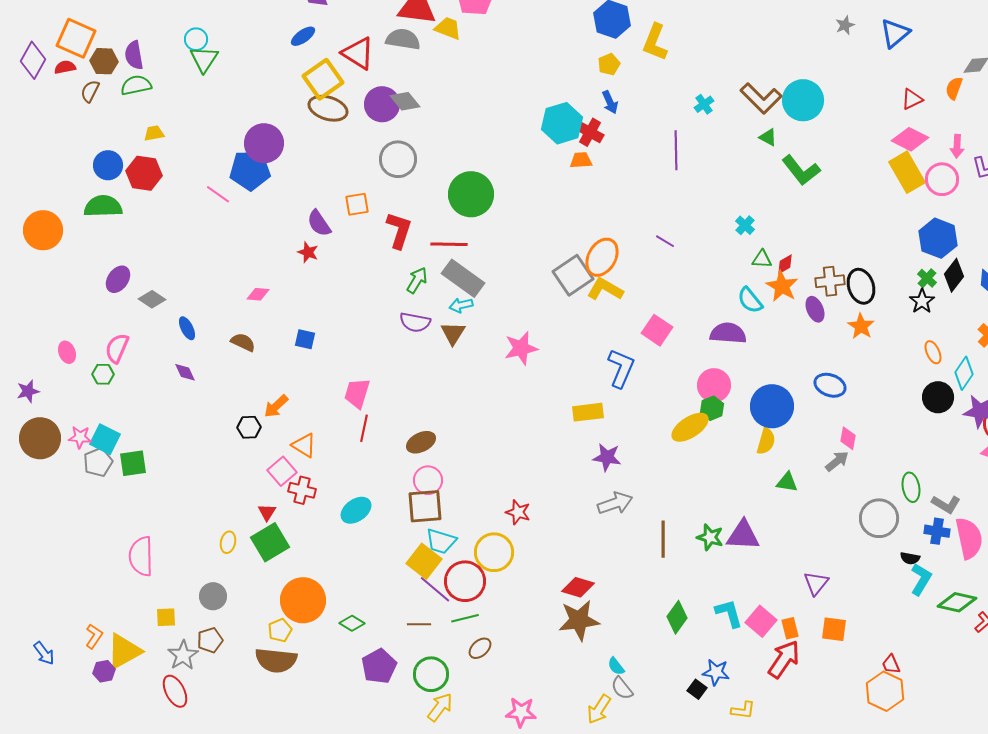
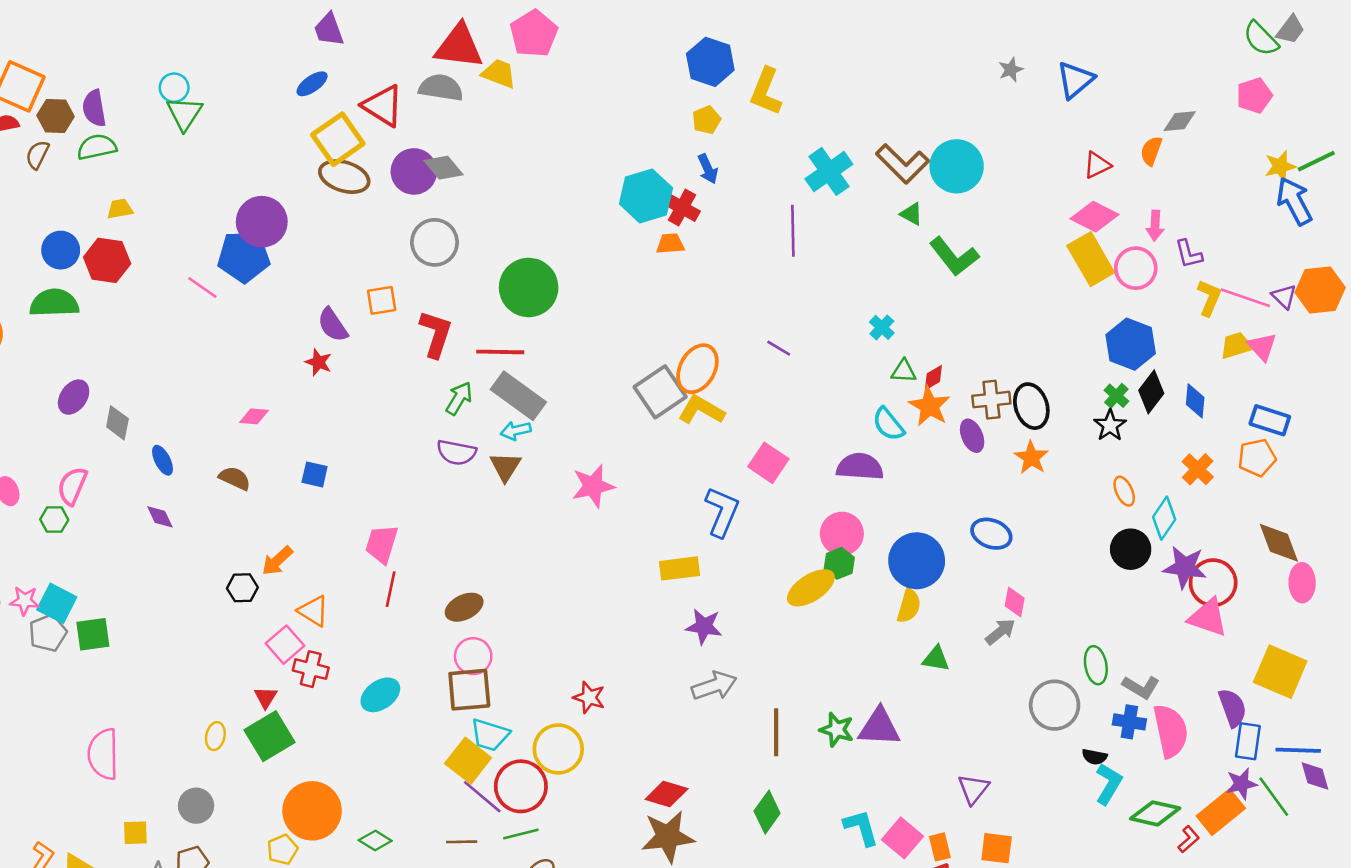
cyan cross: (704, 104) -> (829, 171), size x1.8
gray diamond: (152, 299) -> (117, 423), turned 68
green diamond: (677, 617) -> (767, 812), moved

